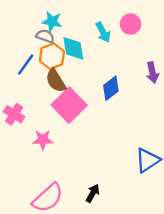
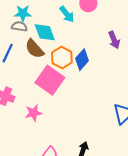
orange hexagon: (52, 56) -> (62, 57), moved
brown semicircle: (56, 81) -> (34, 49), moved

